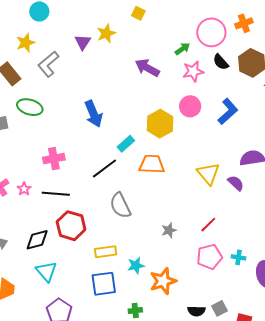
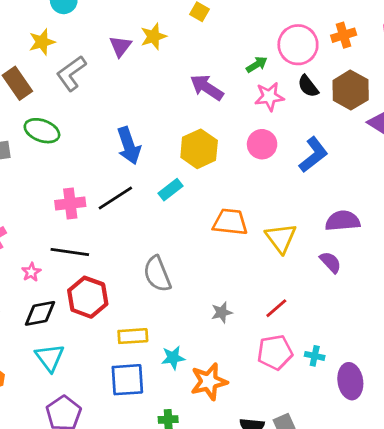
yellow hexagon: (160, 124) -> (199, 149), moved
orange trapezoid: (152, 164) -> (230, 222), moved
black line: (104, 168) -> (115, 198), moved
purple semicircle: (236, 183) -> (331, 262), moved
pink star: (24, 189) -> (31, 272), moved

